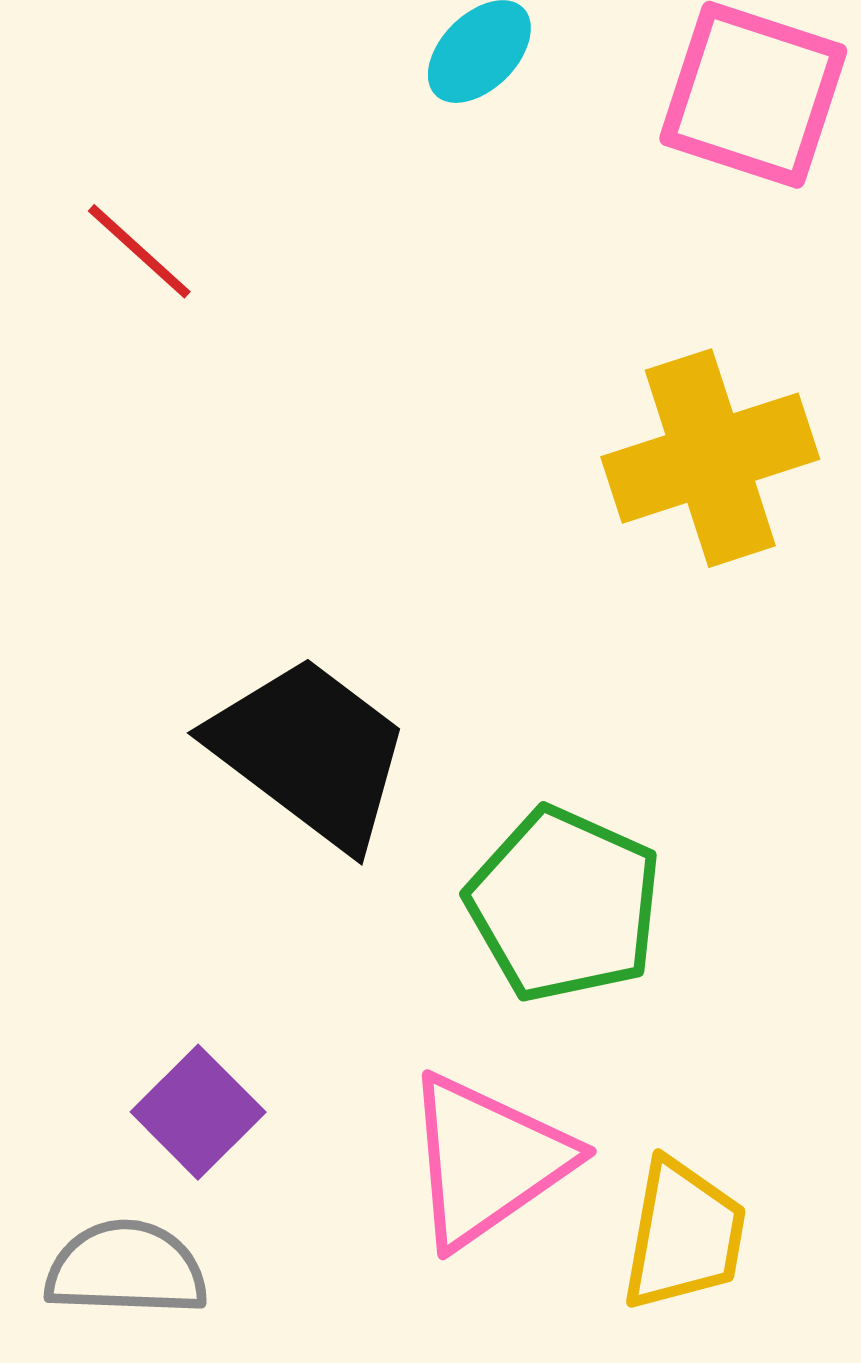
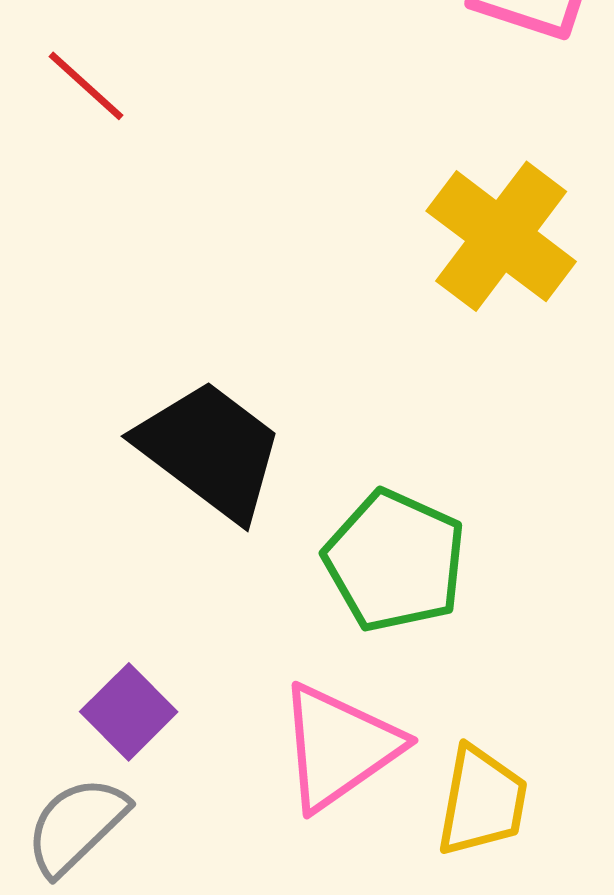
yellow cross: (710, 458) -> (501, 236), turned -35
gray semicircle: (126, 1269) -> (76, 826), turned -46

